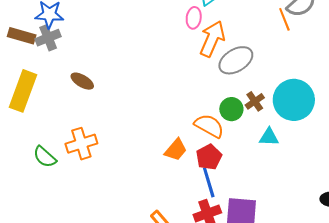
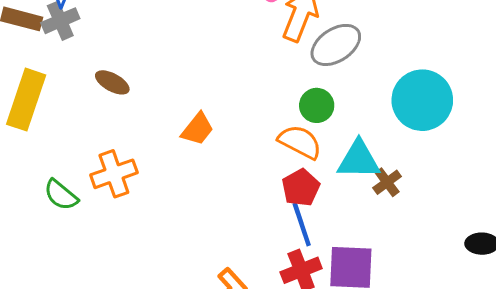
brown cross: (255, 101) -> (387, 182), moved
green circle: (231, 109) -> (317, 105), moved
cyan triangle: (269, 137) -> (359, 160), moved, size x1.5
orange trapezoid: (176, 150) -> (197, 129), moved

